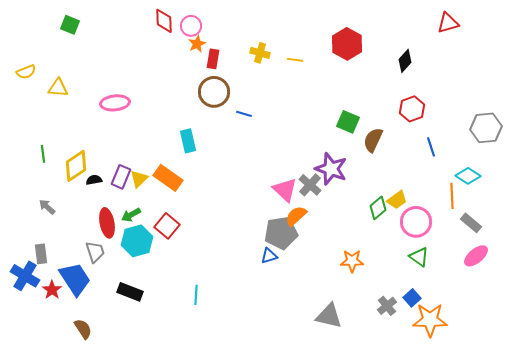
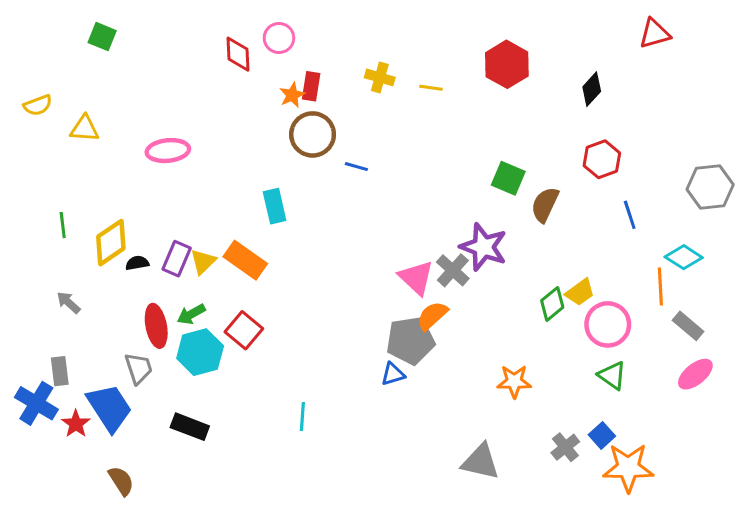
red diamond: (164, 21) -> (238, 54), moved
orange star: (197, 44) -> (292, 95), moved
cyan line: (196, 295) -> (302, 416), moved

